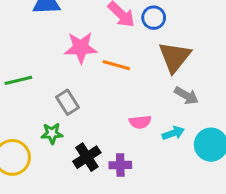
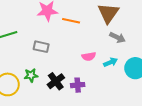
gray rectangle: (68, 102) -> (41, 47), turned -42
green star: (52, 133) -> (31, 75), moved

